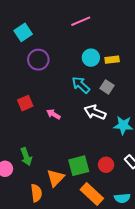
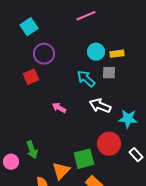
gray square: (107, 87) -> (109, 73), moved, turned -32
red square: (25, 103) -> (31, 77), moved
red circle: (106, 165) -> (109, 144), moved, size x1.5

